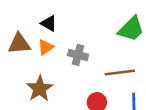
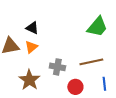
gray cross: (78, 55) -> (57, 67), moved

